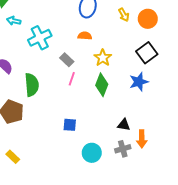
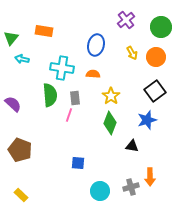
cyan cross: (40, 38) -> (62, 68), moved, turned 35
gray rectangle: (67, 60) -> (75, 98), turned 40
pink line: (72, 79) -> (69, 115), moved
green semicircle: (32, 85) -> (50, 95), moved
black triangle: (124, 125) -> (132, 146), moved

